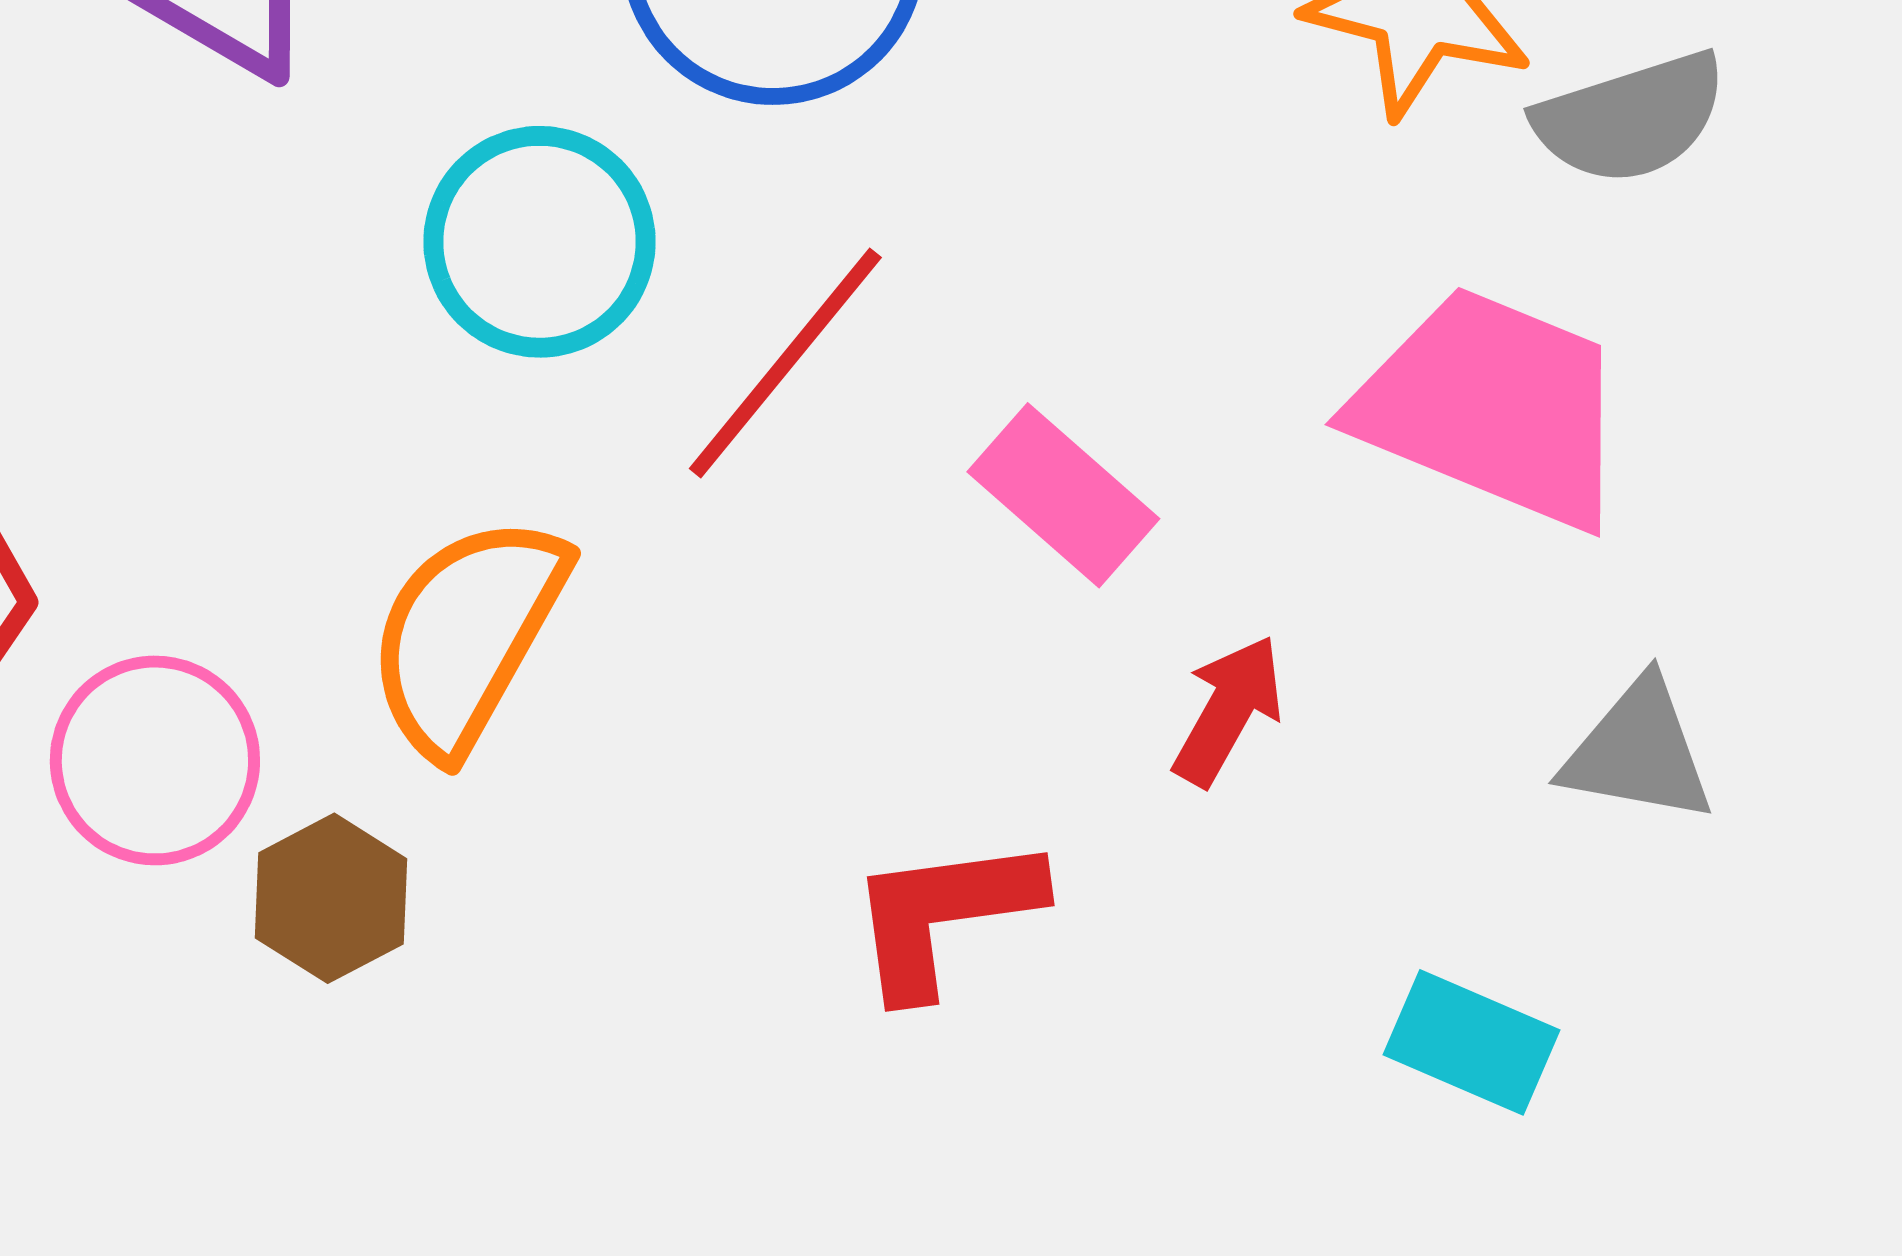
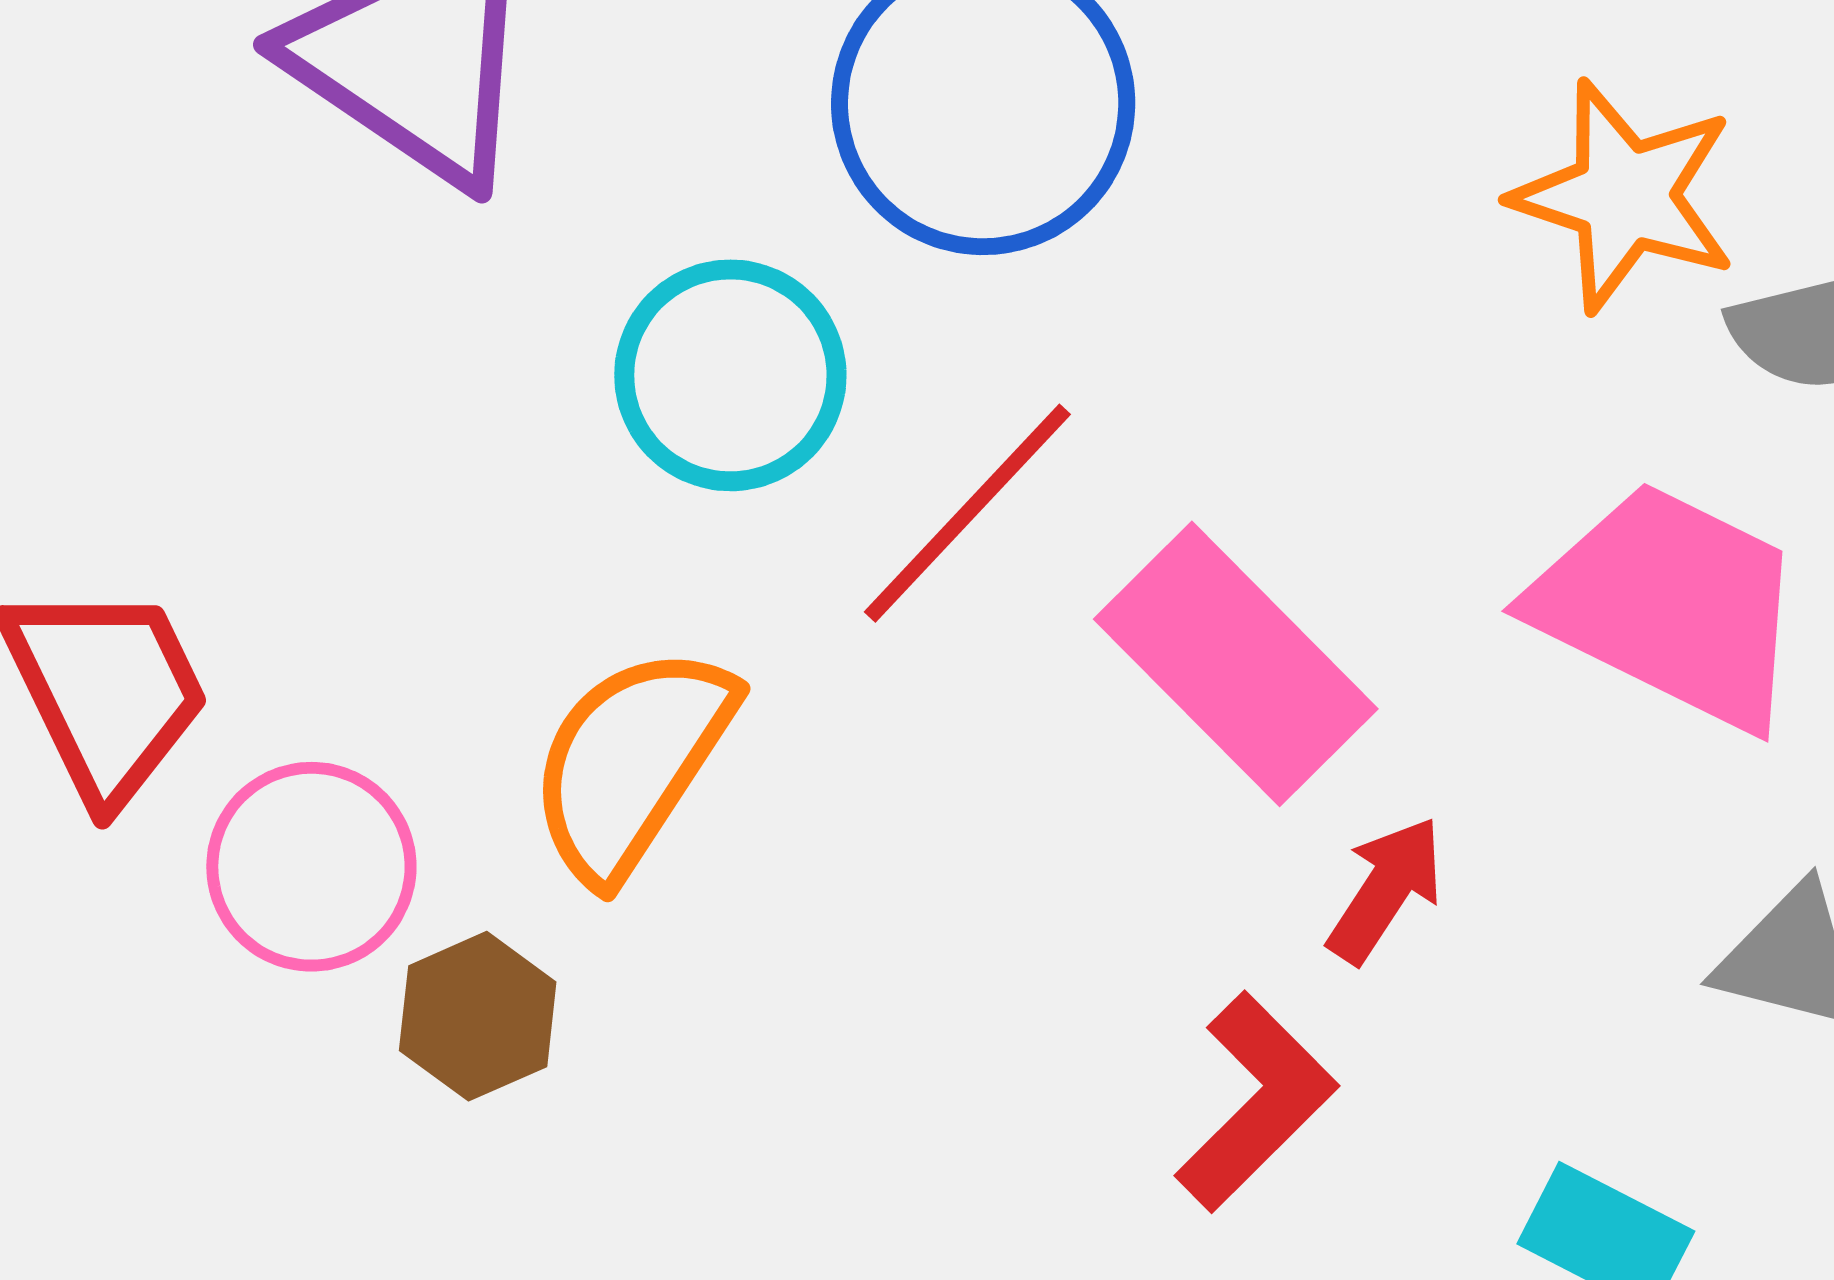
pink rectangle: (1063, 495) -> (1236, 664), size x1.5
red L-shape: (944, 915) -> (1256, 1102), moved, turned 139

